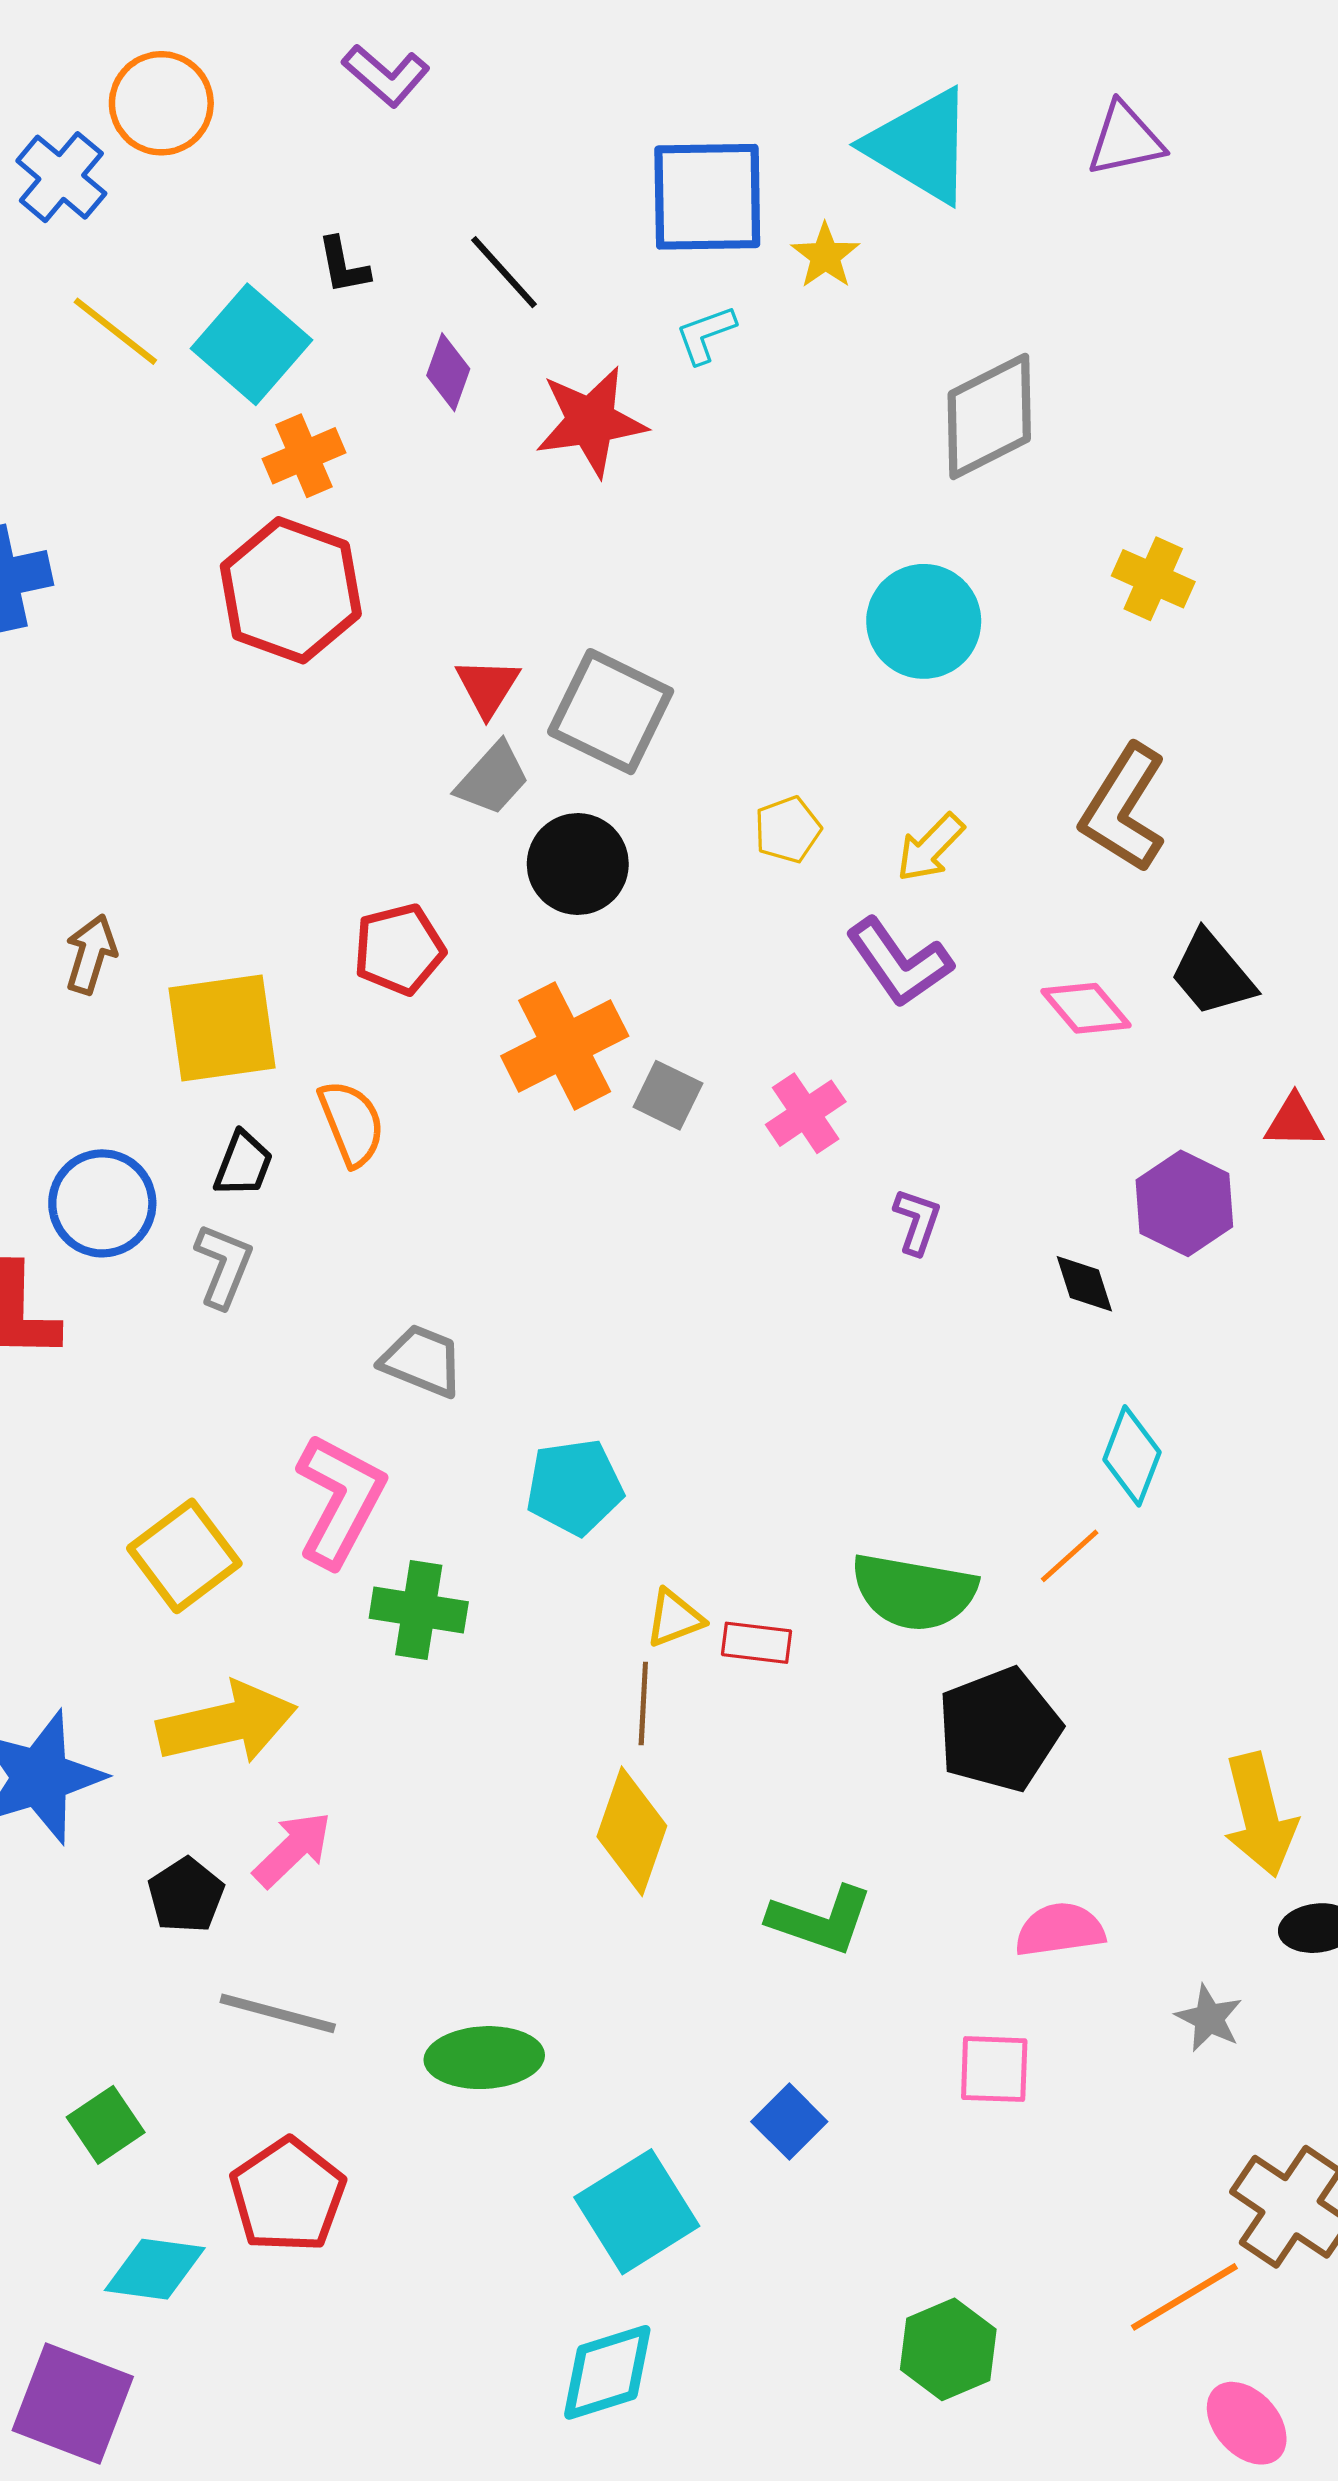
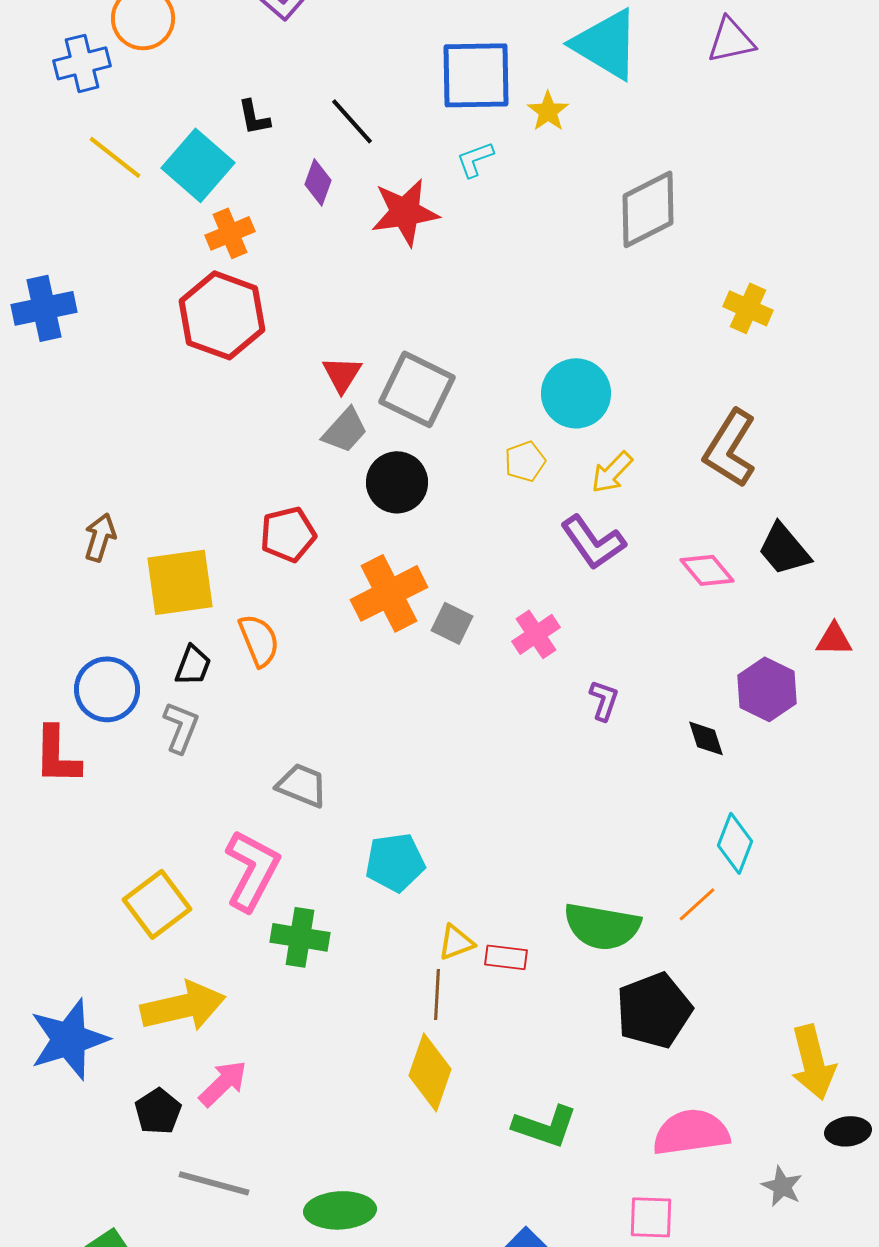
blue cross: (61, 177) -> (82, 63), turned 36
cyan circle: (924, 621) -> (576, 393), moved
pink semicircle: (1060, 1930) -> (691, 1132), size x1.4

